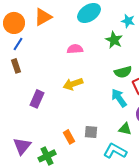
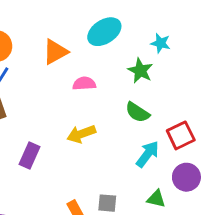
orange triangle: (43, 17) -> (55, 52), moved
green semicircle: (123, 72) -> (137, 112), moved, turned 48
cyan arrow: (119, 98) -> (148, 154), turned 72

